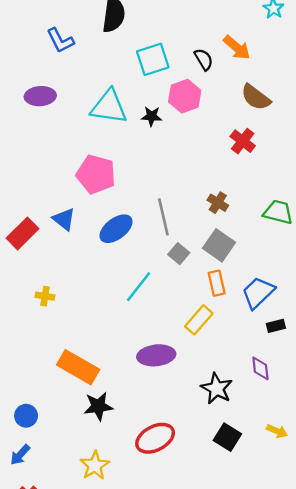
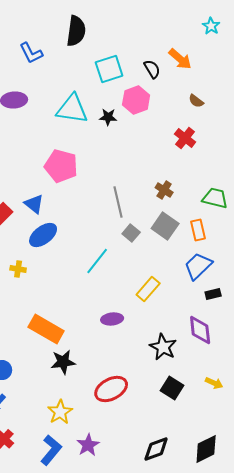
brown semicircle: (256, 97) -> (196, 101), size x0.6
blue ellipse: (116, 229) -> (43, 235), moved
orange rectangle: (217, 283) -> (198, 230), moved
purple ellipse: (156, 355) -> (112, 319), size x0.7
purple diamond: (260, 368) -> (200, 330), size x1.4

